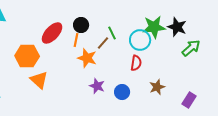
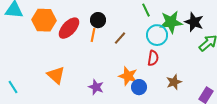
green line: (112, 33) -> (146, 10), moved
orange hexagon: (27, 56) -> (44, 20), moved
orange star: (87, 58) -> (128, 76), moved
purple star: (97, 86) -> (96, 87), moved

